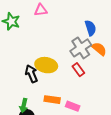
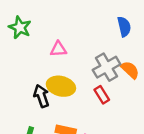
pink triangle: (41, 10) -> (58, 49), moved
blue semicircle: (91, 28) -> (124, 27), moved

